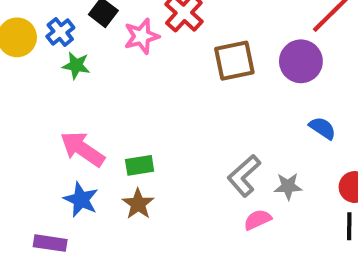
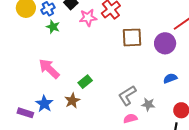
blue semicircle: (322, 128) -> (170, 78), turned -64
green rectangle: (140, 165) -> (85, 82), moved, turned -40
blue star: (81, 200) -> (44, 104), moved

